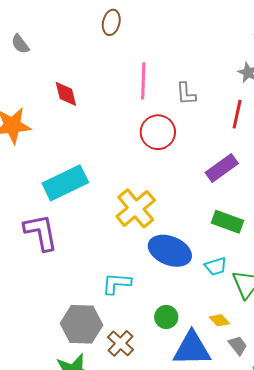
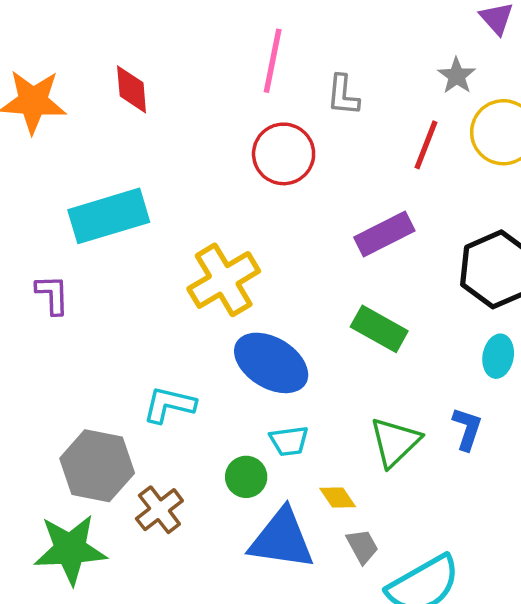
red diamond: (66, 94) -> (132, 89), moved
purple L-shape: (41, 232) -> (52, 295), size x0.6
cyan trapezoid: (216, 266) -> (289, 441), moved

